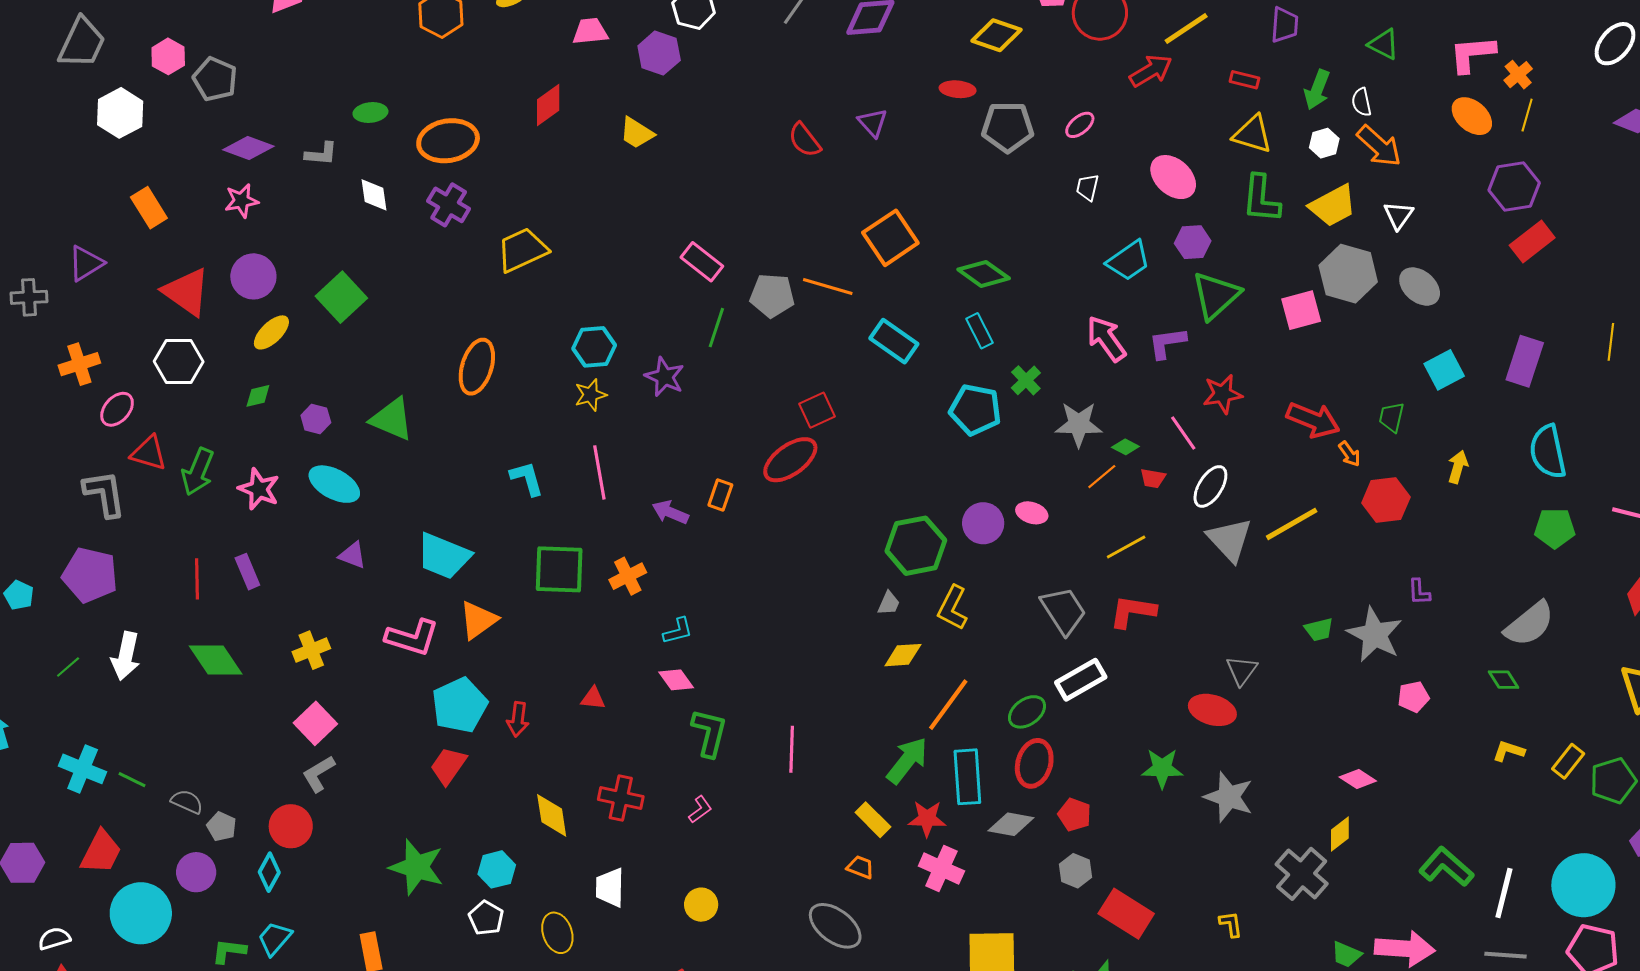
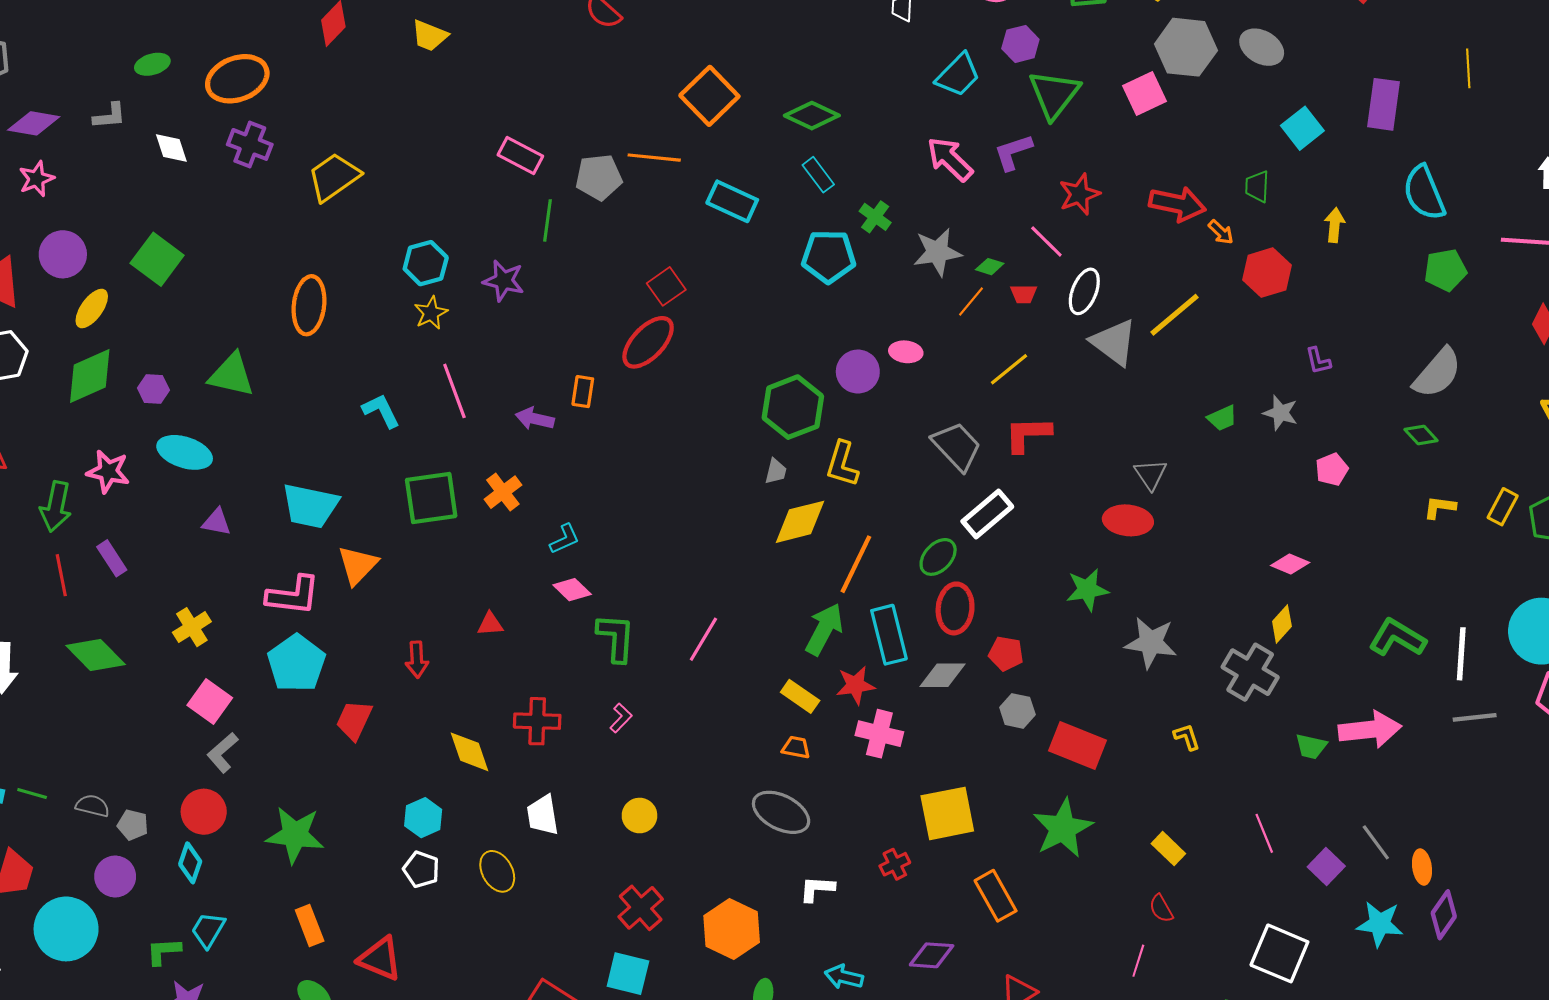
green diamond: (258, 396) -> (90, 376), size x2.0
green arrow: (198, 472) -> (56, 507), moved
gray star: (1375, 635) -> (1280, 413), size x0.6
yellow diamond: (903, 655) -> (800, 522), size x1.4
cyan pentagon: (460, 705) -> (296, 663), moved
pink line: (792, 749) -> (703, 639), turned 39
gray star: (1229, 797) -> (1151, 643), moved
green star: (417, 867) -> (295, 835), moved

